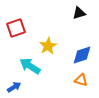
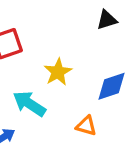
orange triangle: (81, 80) -> (86, 126), moved

